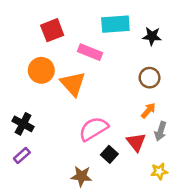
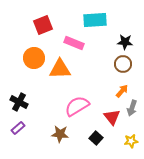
black star: (152, 36) -> (125, 42), moved
orange triangle: (73, 84) -> (60, 69), turned -50
black square: (109, 154) -> (96, 138), moved
brown star: (81, 176) -> (60, 134), moved

